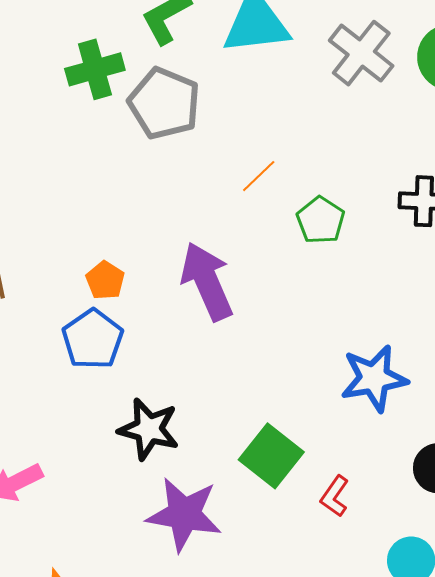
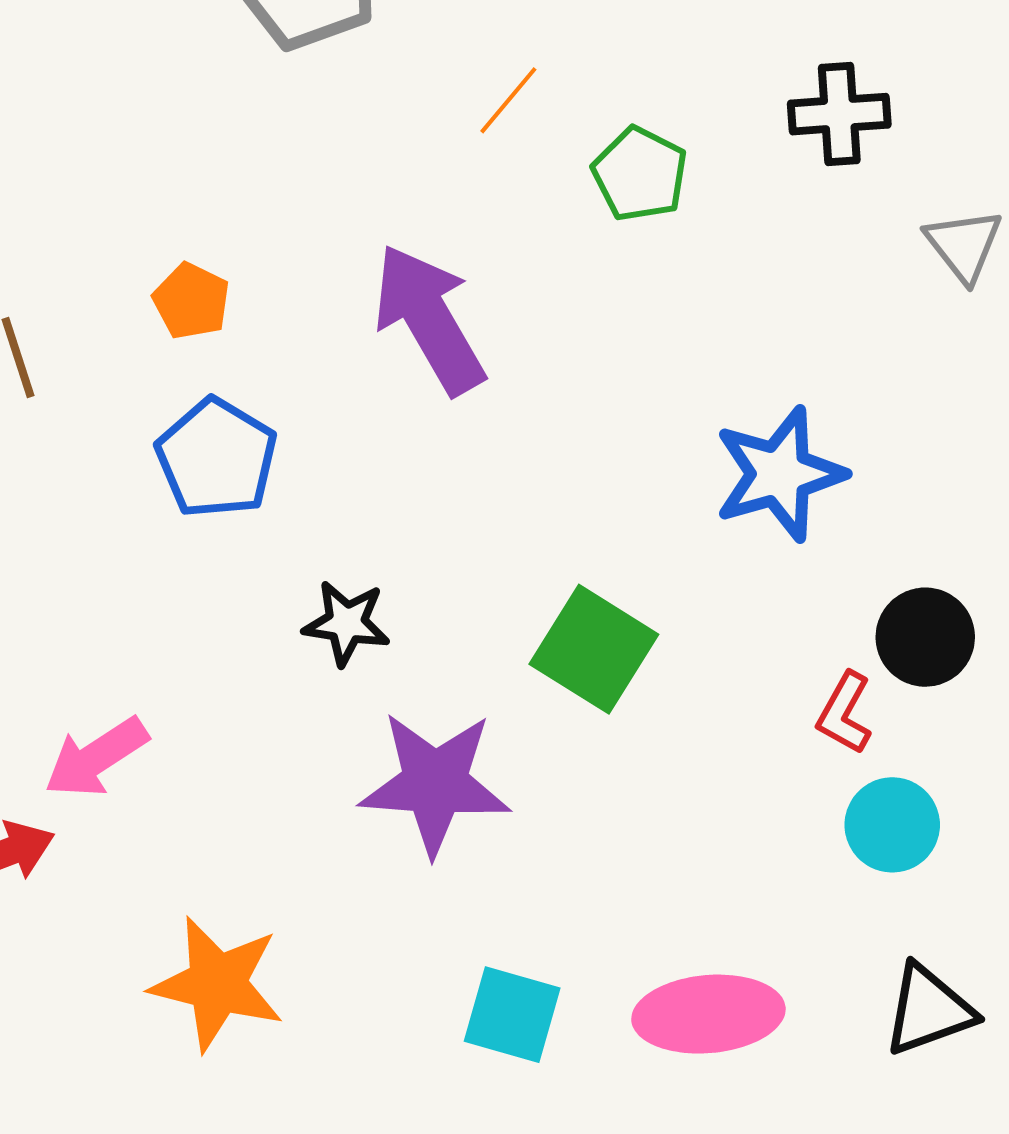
orange pentagon: (105, 280) -> (191, 301), moved
black star: (149, 429) -> (346, 623), size x0.7
red L-shape: (335, 496) -> (845, 713), moved

